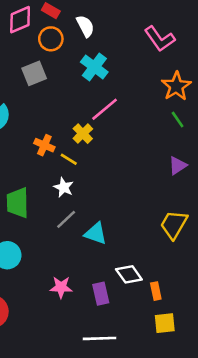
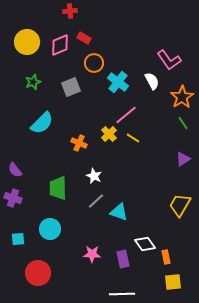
white semicircle: (85, 26) -> (152, 81), moved
orange circle: (51, 39) -> (94, 63), moved
yellow line: (69, 159) -> (133, 138), moved

